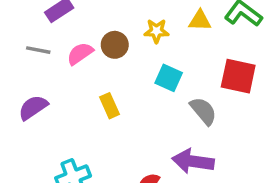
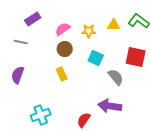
brown circle: (115, 45) -> (65, 49), moved
pink semicircle: (80, 54) -> (63, 29), moved
purple semicircle: (33, 107) -> (18, 75), turned -36

